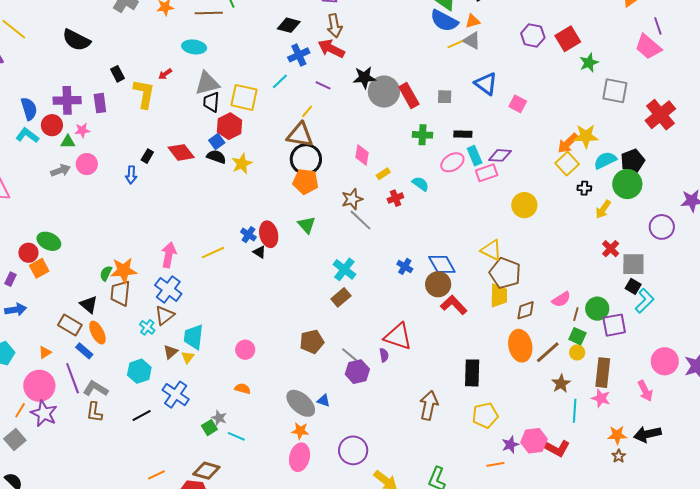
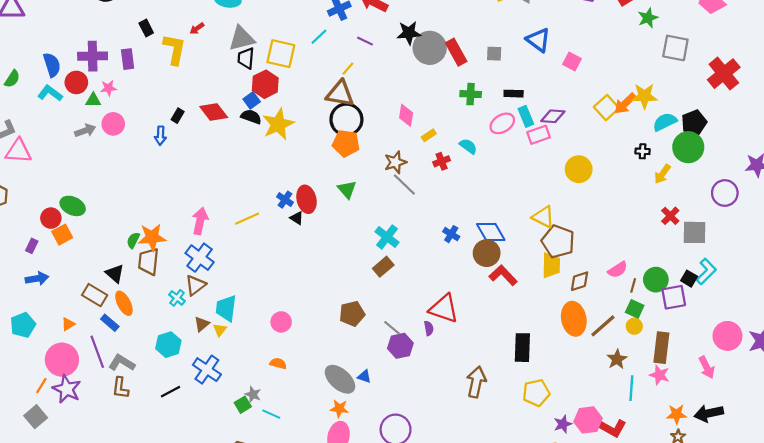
yellow star: (242, 164) -> (278, 124), size x1.4
yellow square: (567, 164) -> (606, 108), moved
black square: (633, 286) -> (689, 279), moved

